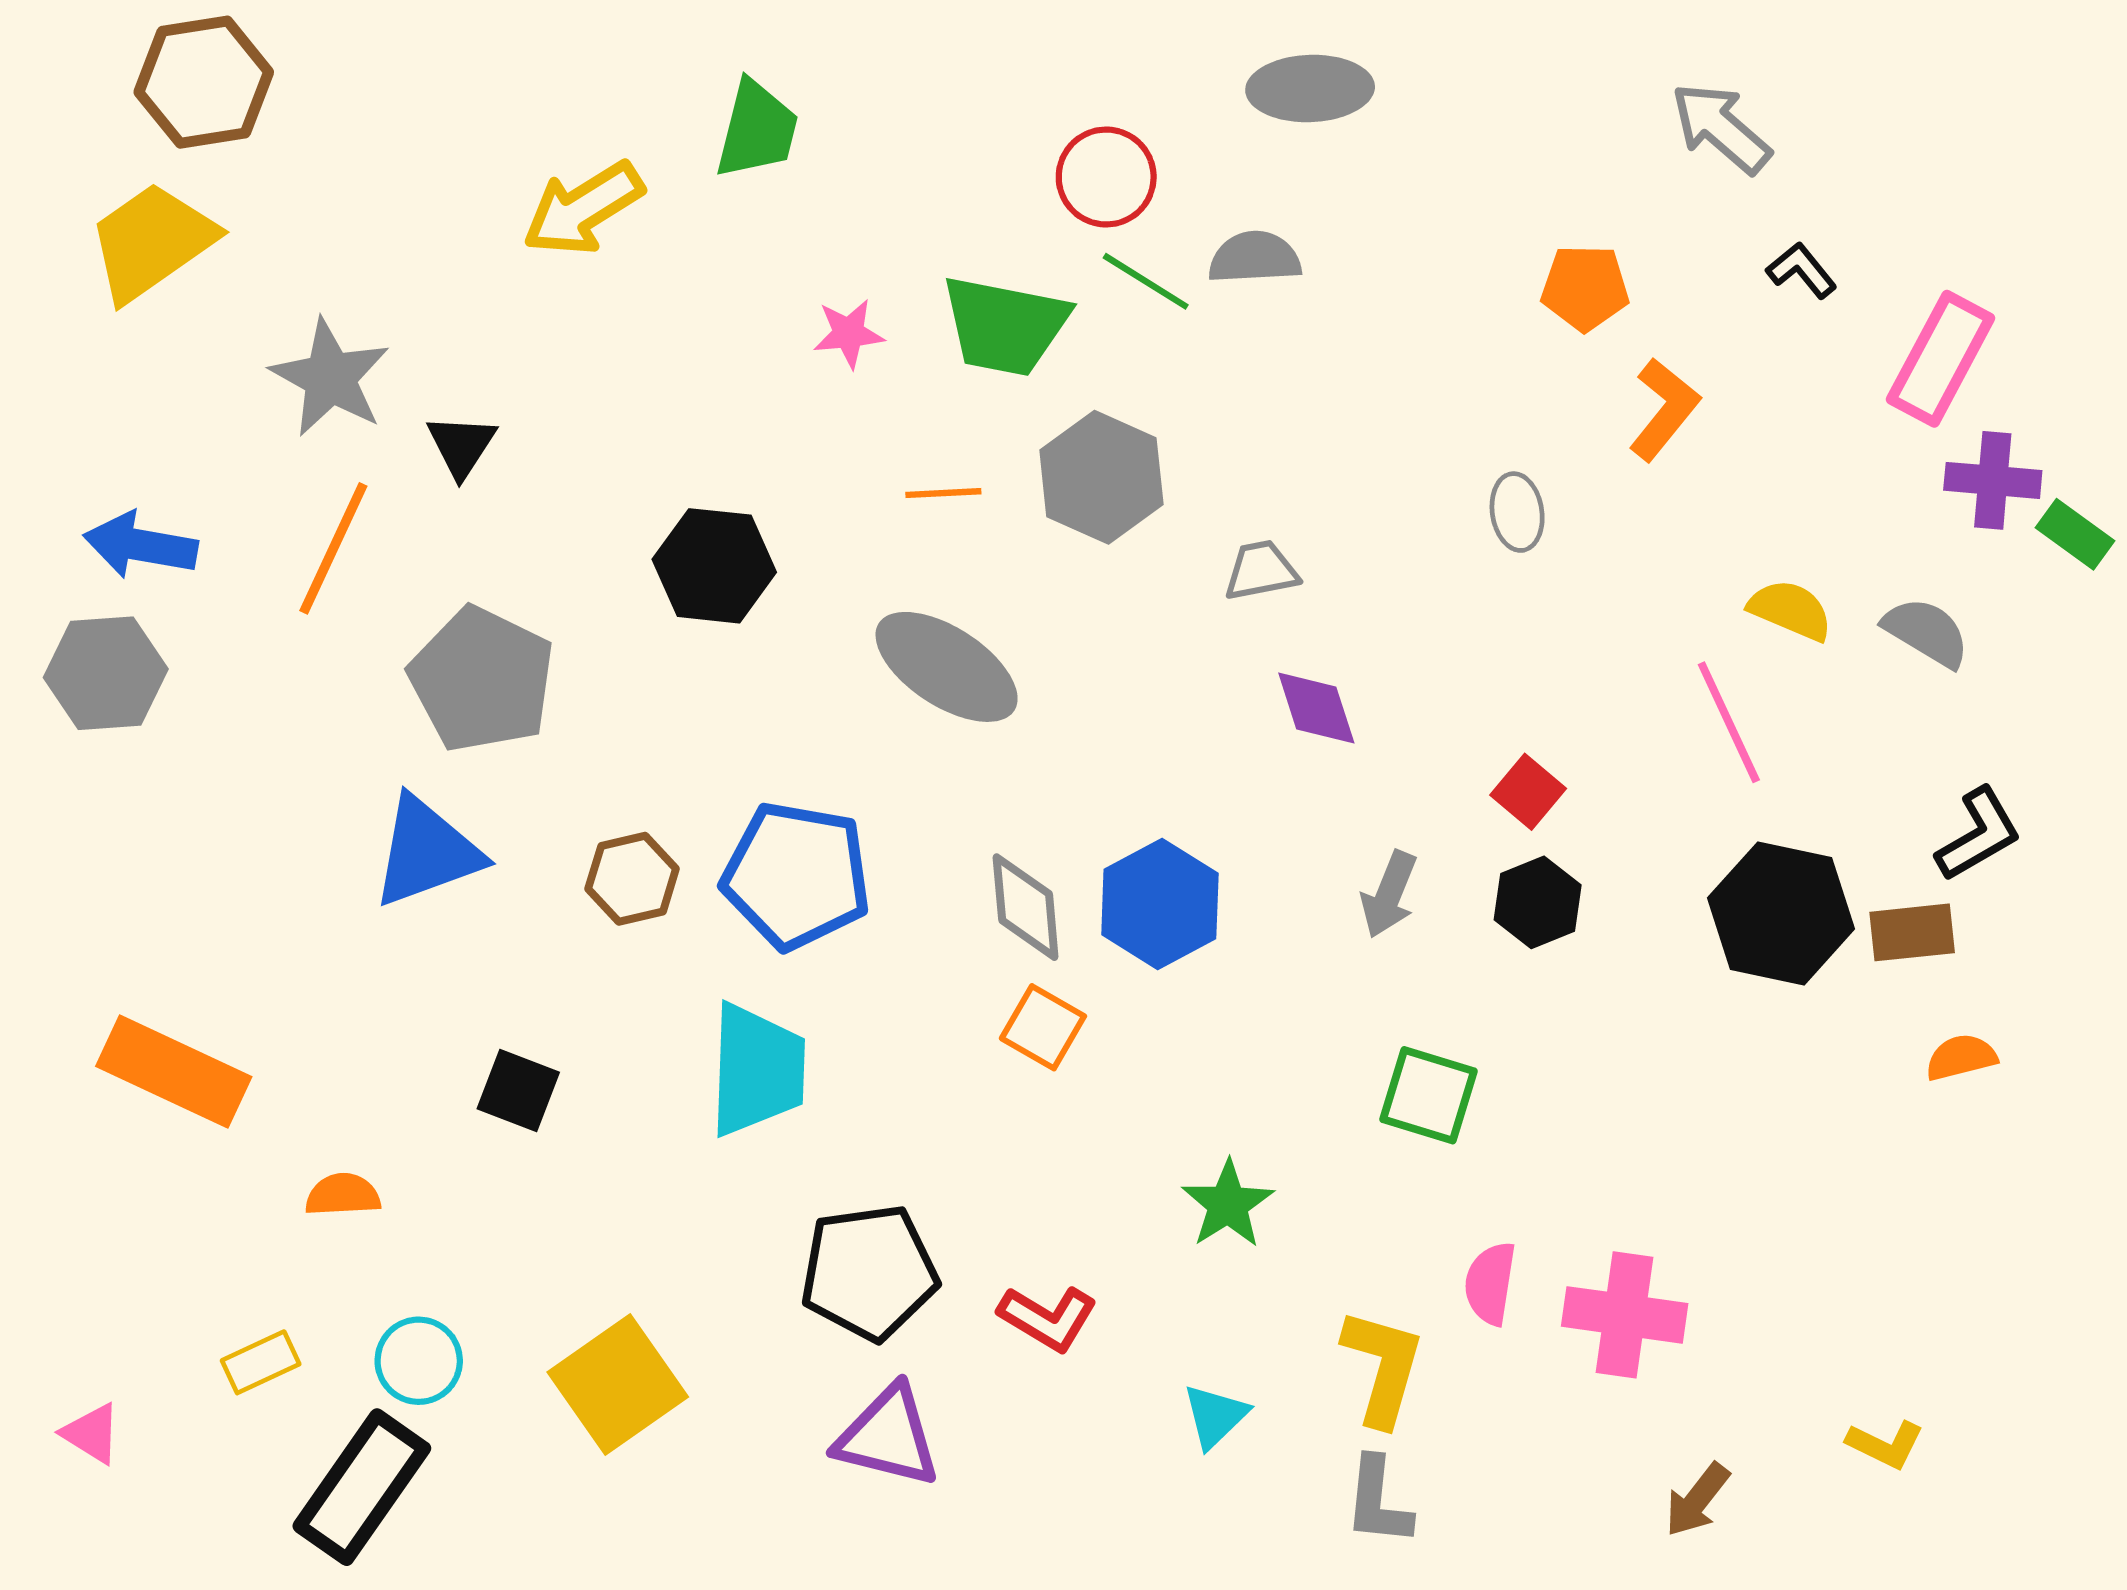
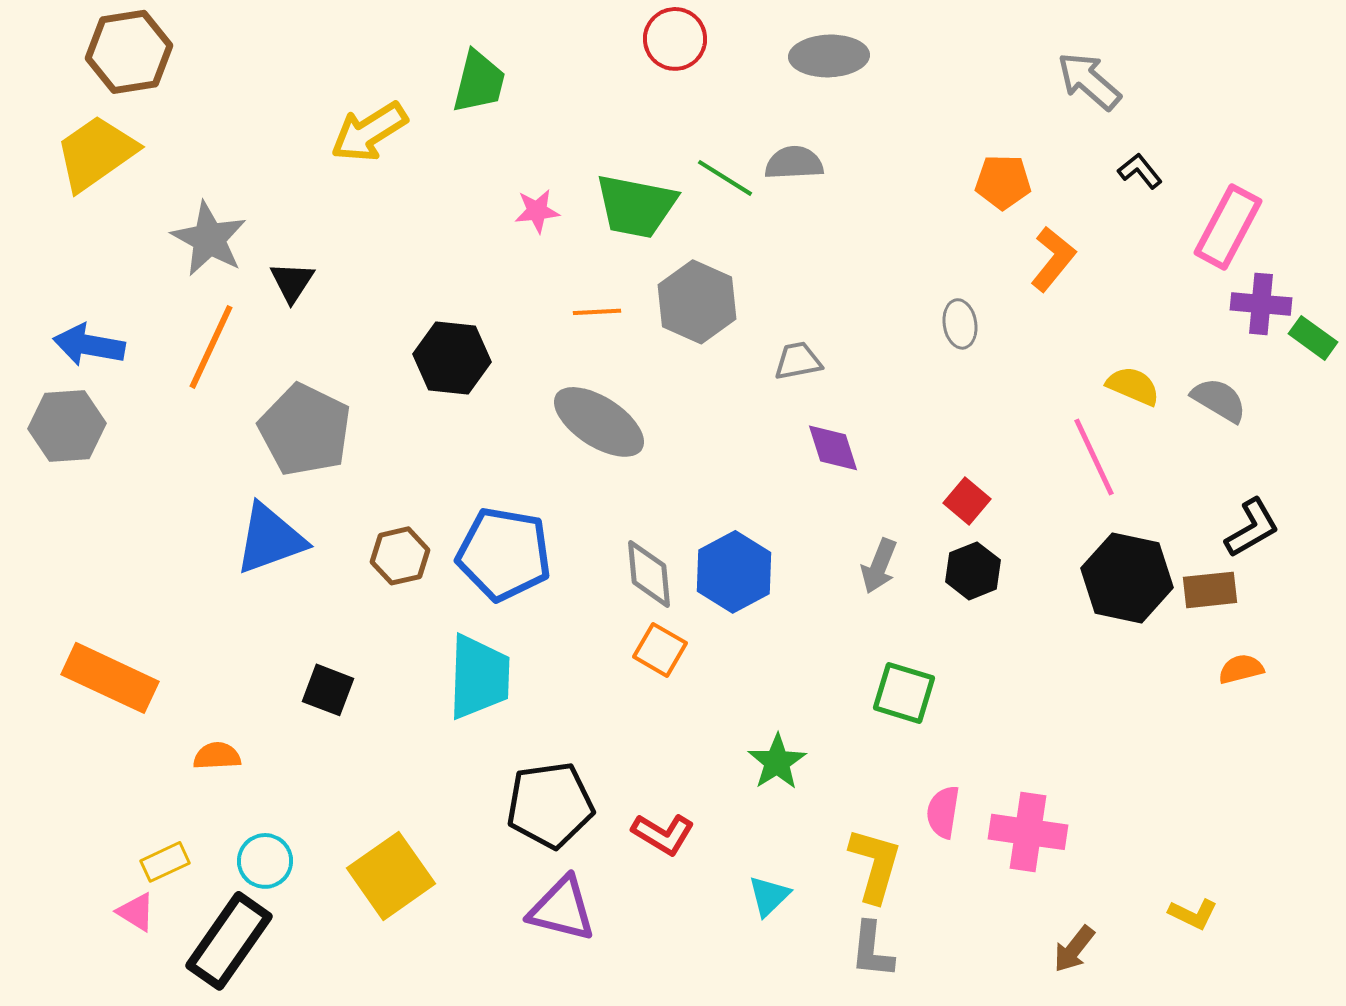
red circle: (1106, 177) -> (675, 39), moved
pink triangle: (92, 1433) -> (136, 912), moved

